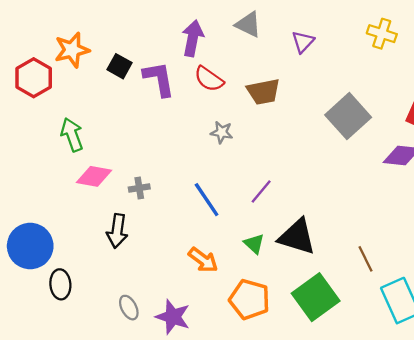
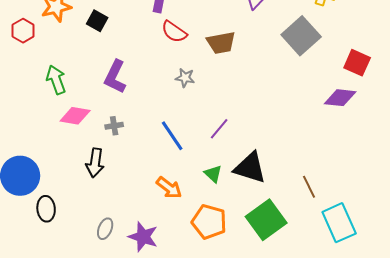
red hexagon: (34, 78) -> (23, 31), size x0.7
purple L-shape: (159, 79) -> (115, 77), moved, turned -144
gray square: (348, 116) -> (301, 36), moved
gray ellipse: (129, 308) -> (105, 229), turned 50

